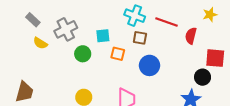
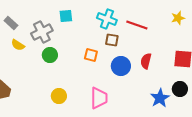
cyan square: (103, 36) -> (66, 16), moved
red semicircle: (191, 36) -> (146, 61), moved
green circle: (83, 54) -> (50, 55), moved
black circle: (203, 77) -> (180, 89), moved

